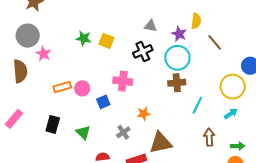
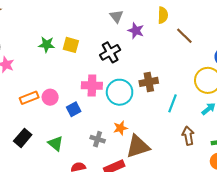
gray triangle: (151, 26) -> (117, 16), moved, turned 48
purple star: (179, 34) -> (136, 31), moved
cyan circle: (177, 58) -> (120, 92), moved
orange star: (144, 114) -> (120, 128), moved
black rectangle: (53, 124) -> (23, 138), turned 30
gray cross: (123, 132) -> (98, 139), turned -32

